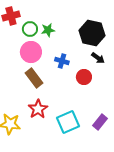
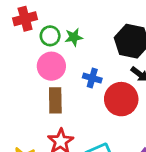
red circle: (84, 77) -> (121, 99), size x1.6
brown rectangle: (34, 78) -> (55, 100), turned 36

